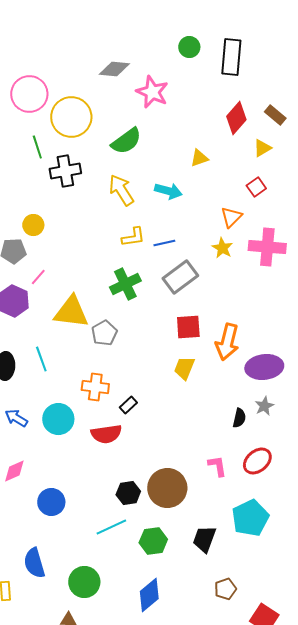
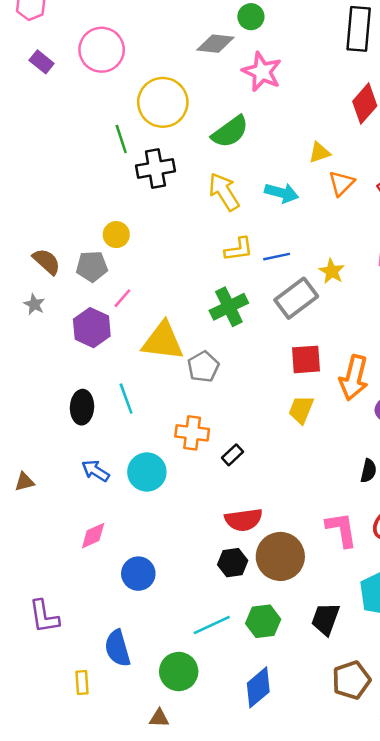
green circle: (189, 47) -> (251, 17), moved
pink circle: (29, 94) -> (102, 50), moved
orange triangle: (231, 217) -> (341, 183), moved
yellow star: (222, 248) -> (332, 271), moved
red semicircle: (106, 434) -> (244, 520), moved
pink L-shape: (217, 466) -> (341, 530), size x1.4
cyan line: (111, 527) -> (212, 625), moved
brown pentagon: (225, 589) -> (351, 680), size x1.4

